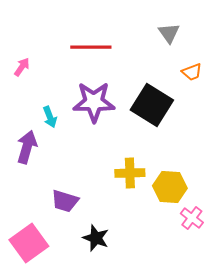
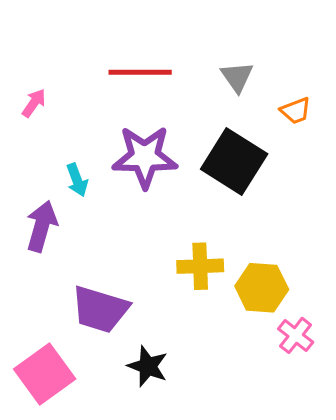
gray triangle: (169, 33) -> (237, 77), moved
purple trapezoid: (65, 201) -> (100, 309), size x1.4

